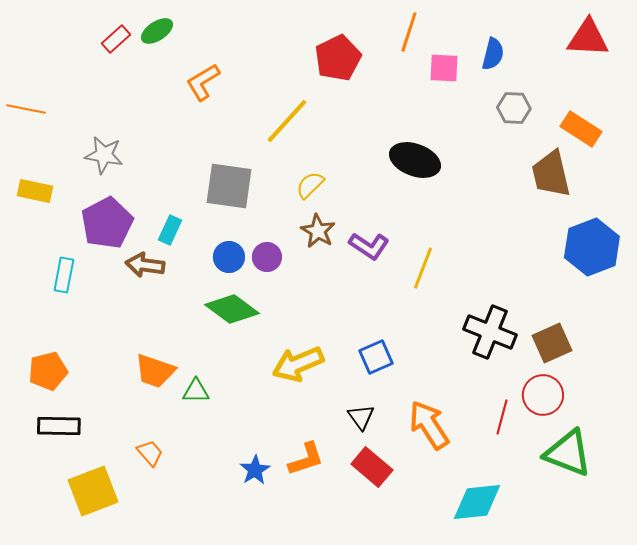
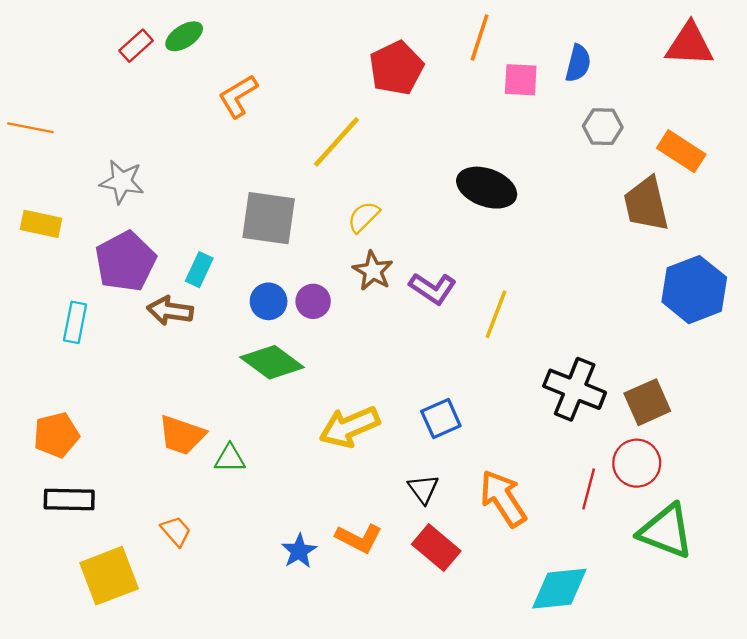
orange L-shape: (306, 459) -> (359, 538), turned 45

